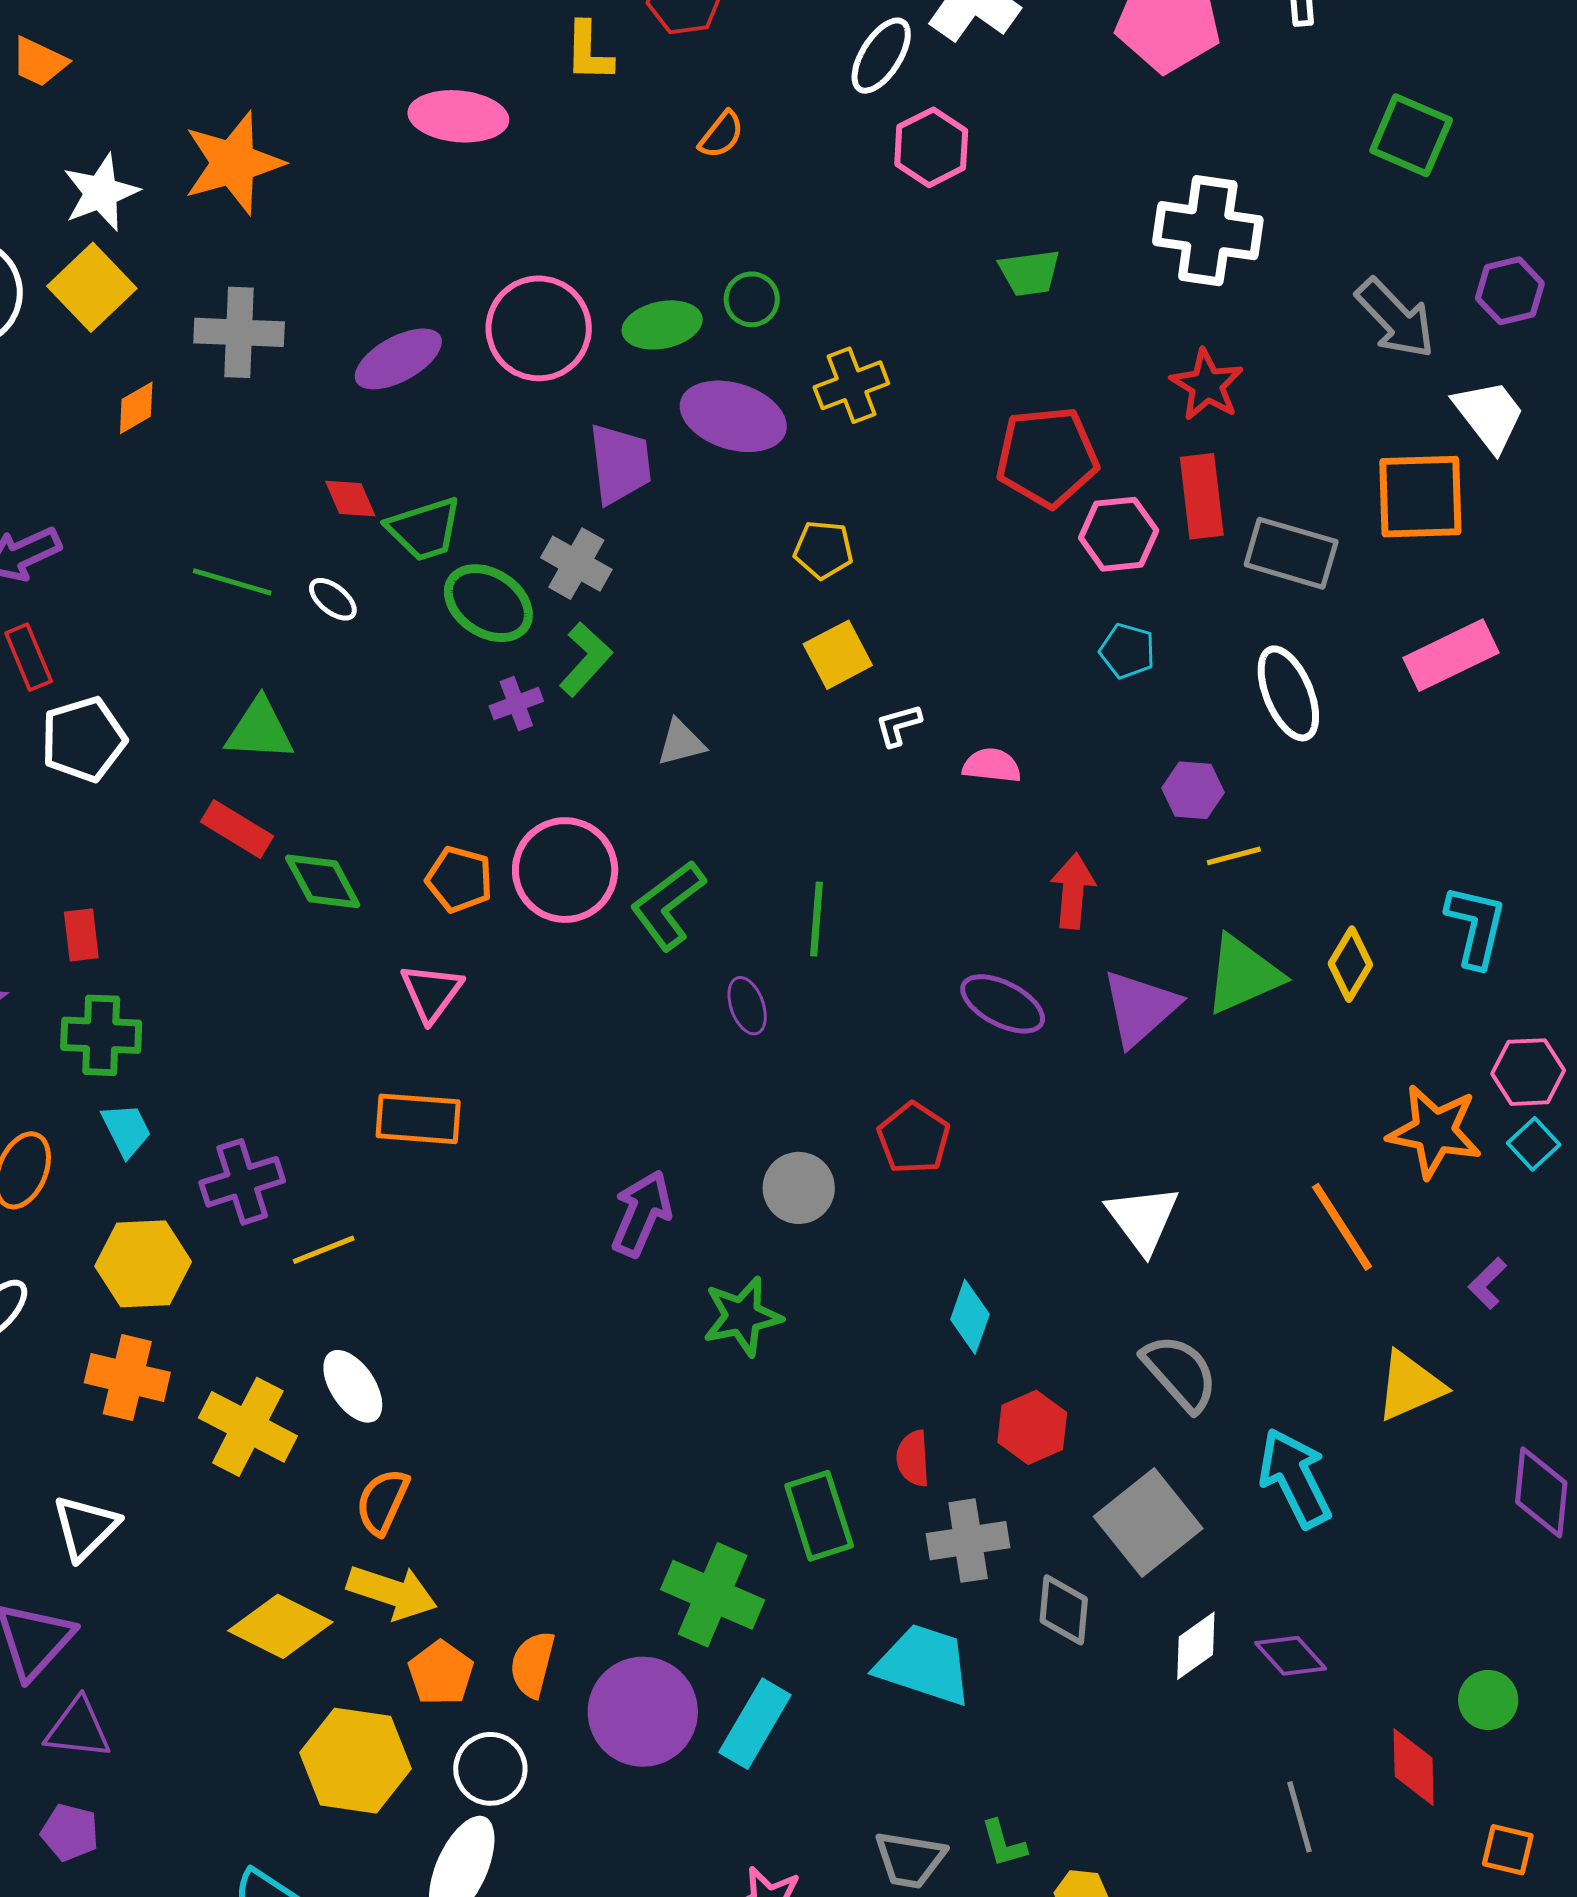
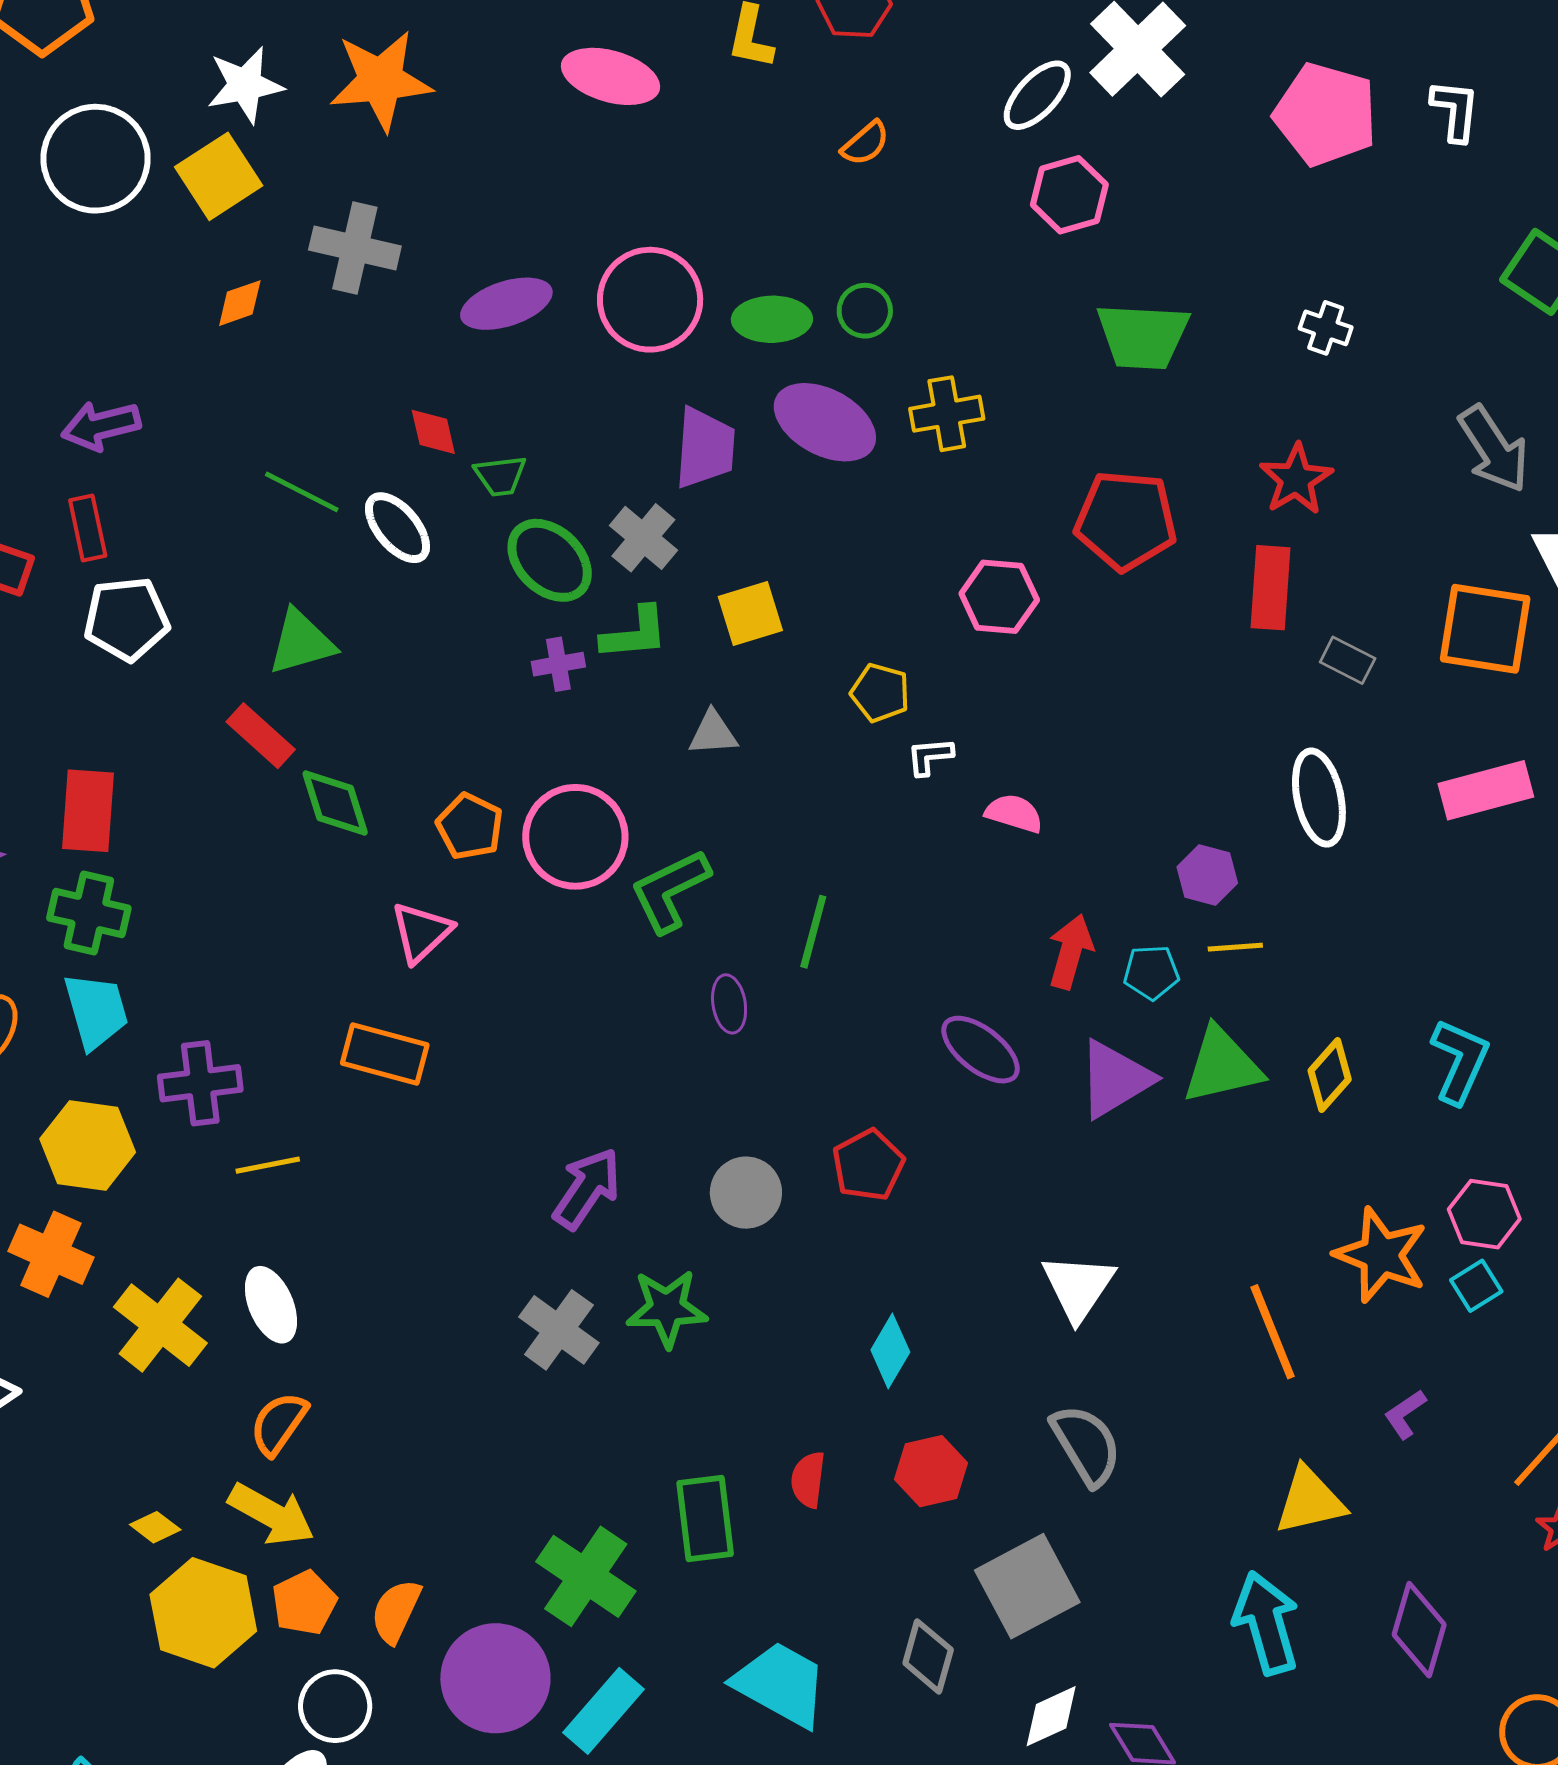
white cross: (1208, 231) -> (1326, 328), size x0.5
green trapezoid: (1030, 273) -> (1143, 336), size x1.5
green trapezoid: (424, 529) -> (500, 476), size x0.7
pink hexagon: (1119, 534) -> (999, 597), moved
yellow pentagon: (823, 550) -> (880, 693), moved
gray rectangle: (1291, 553) -> (1348, 660), size x0.6
white ellipse: (333, 599) -> (398, 528), size x1.5
cyan pentagon: (1127, 651) -> (1151, 972), moved, turned -30
yellow square: (838, 655) -> (750, 613), moved
green L-shape: (586, 659) -> (635, 633), turned 32
green triangle: (260, 730) -> (301, 642), turned -30
red rectangle: (81, 935) -> (88, 811), size x1.6
cyan trapezoid: (126, 1130) -> (96, 1011), size x1.4
cyan arrow: (1295, 1478) -> (1266, 1623), moved
gray cross: (968, 1541) -> (559, 1330), moved, turned 34
yellow diamond: (280, 1626) -> (155, 1527), size x0.5
yellow hexagon: (356, 1761) -> (203, 1613), moved

